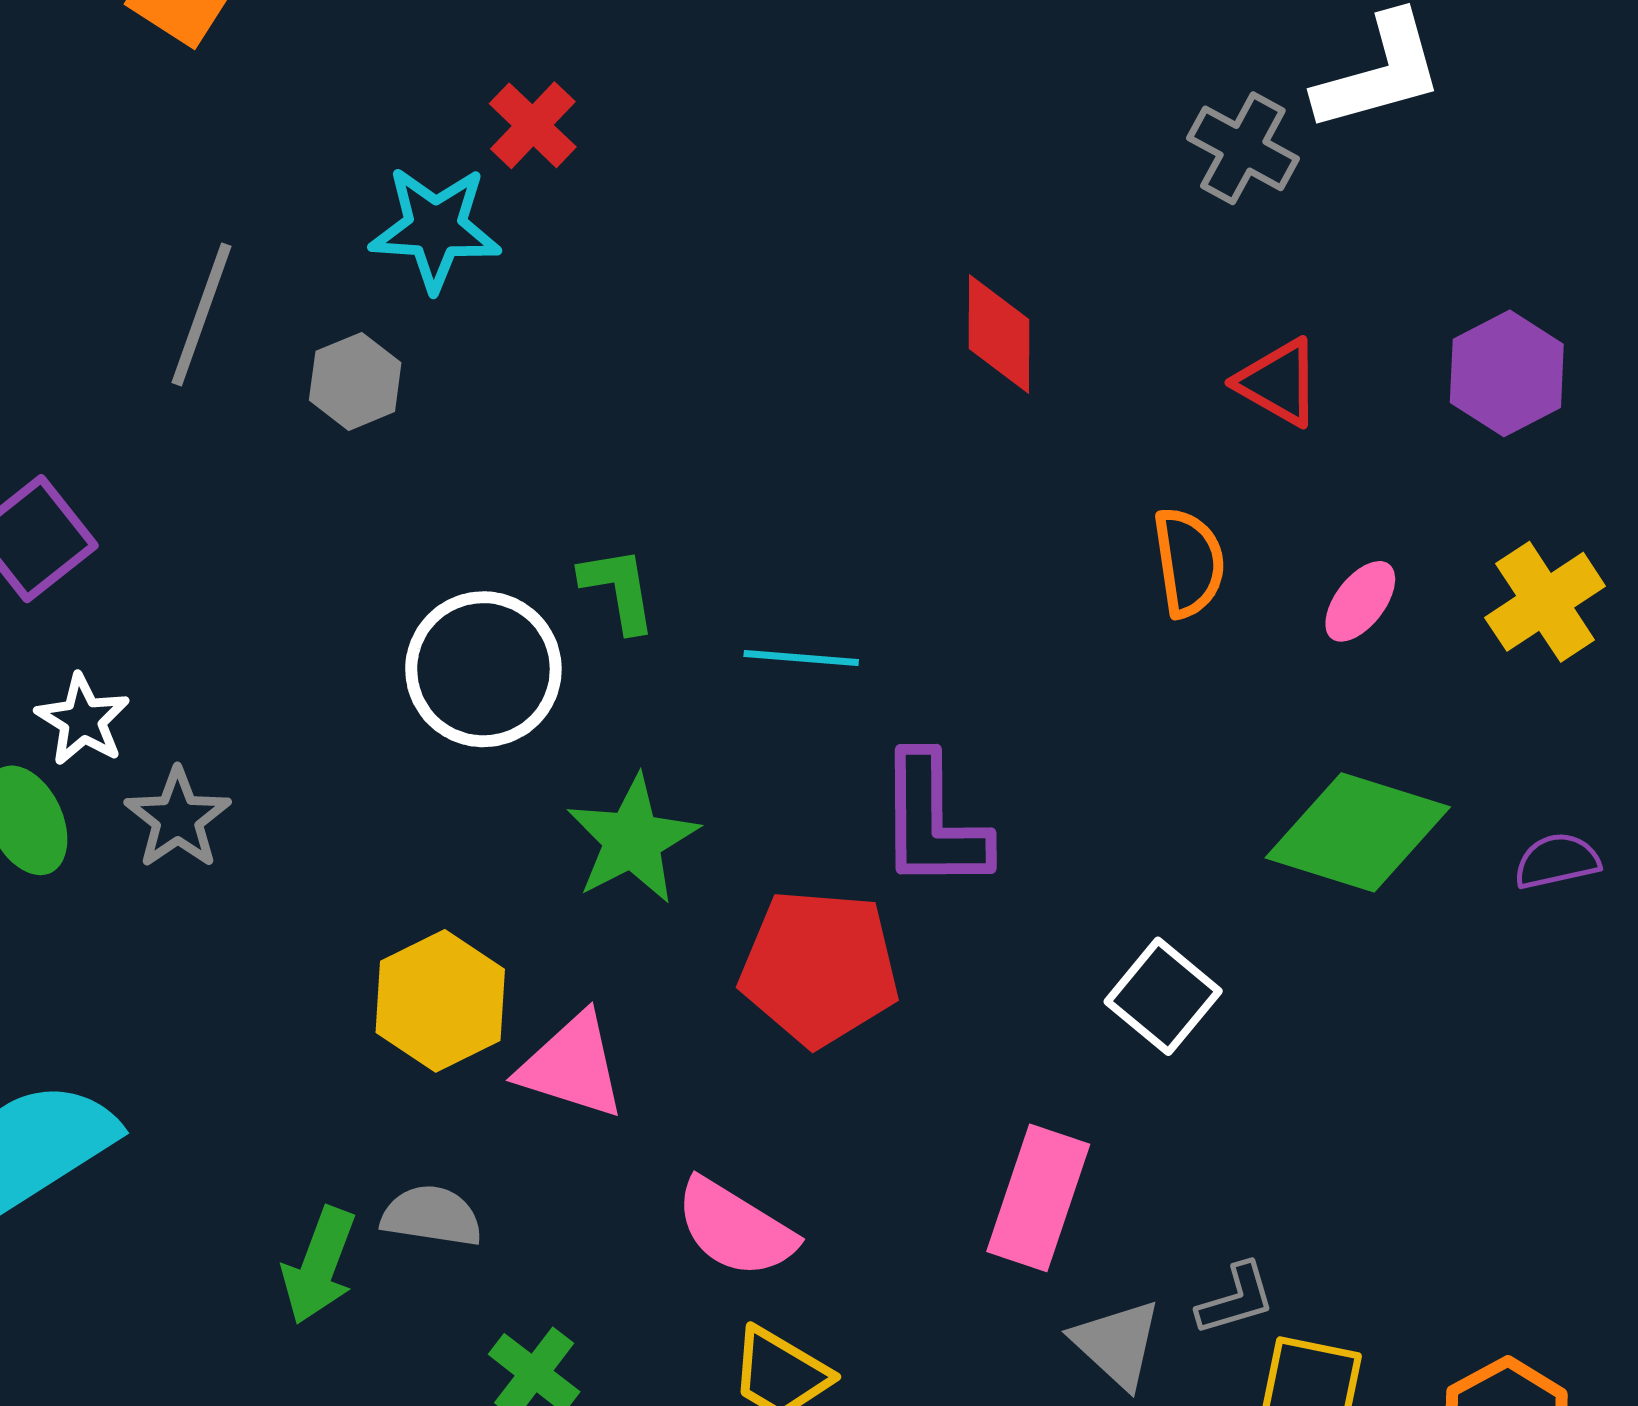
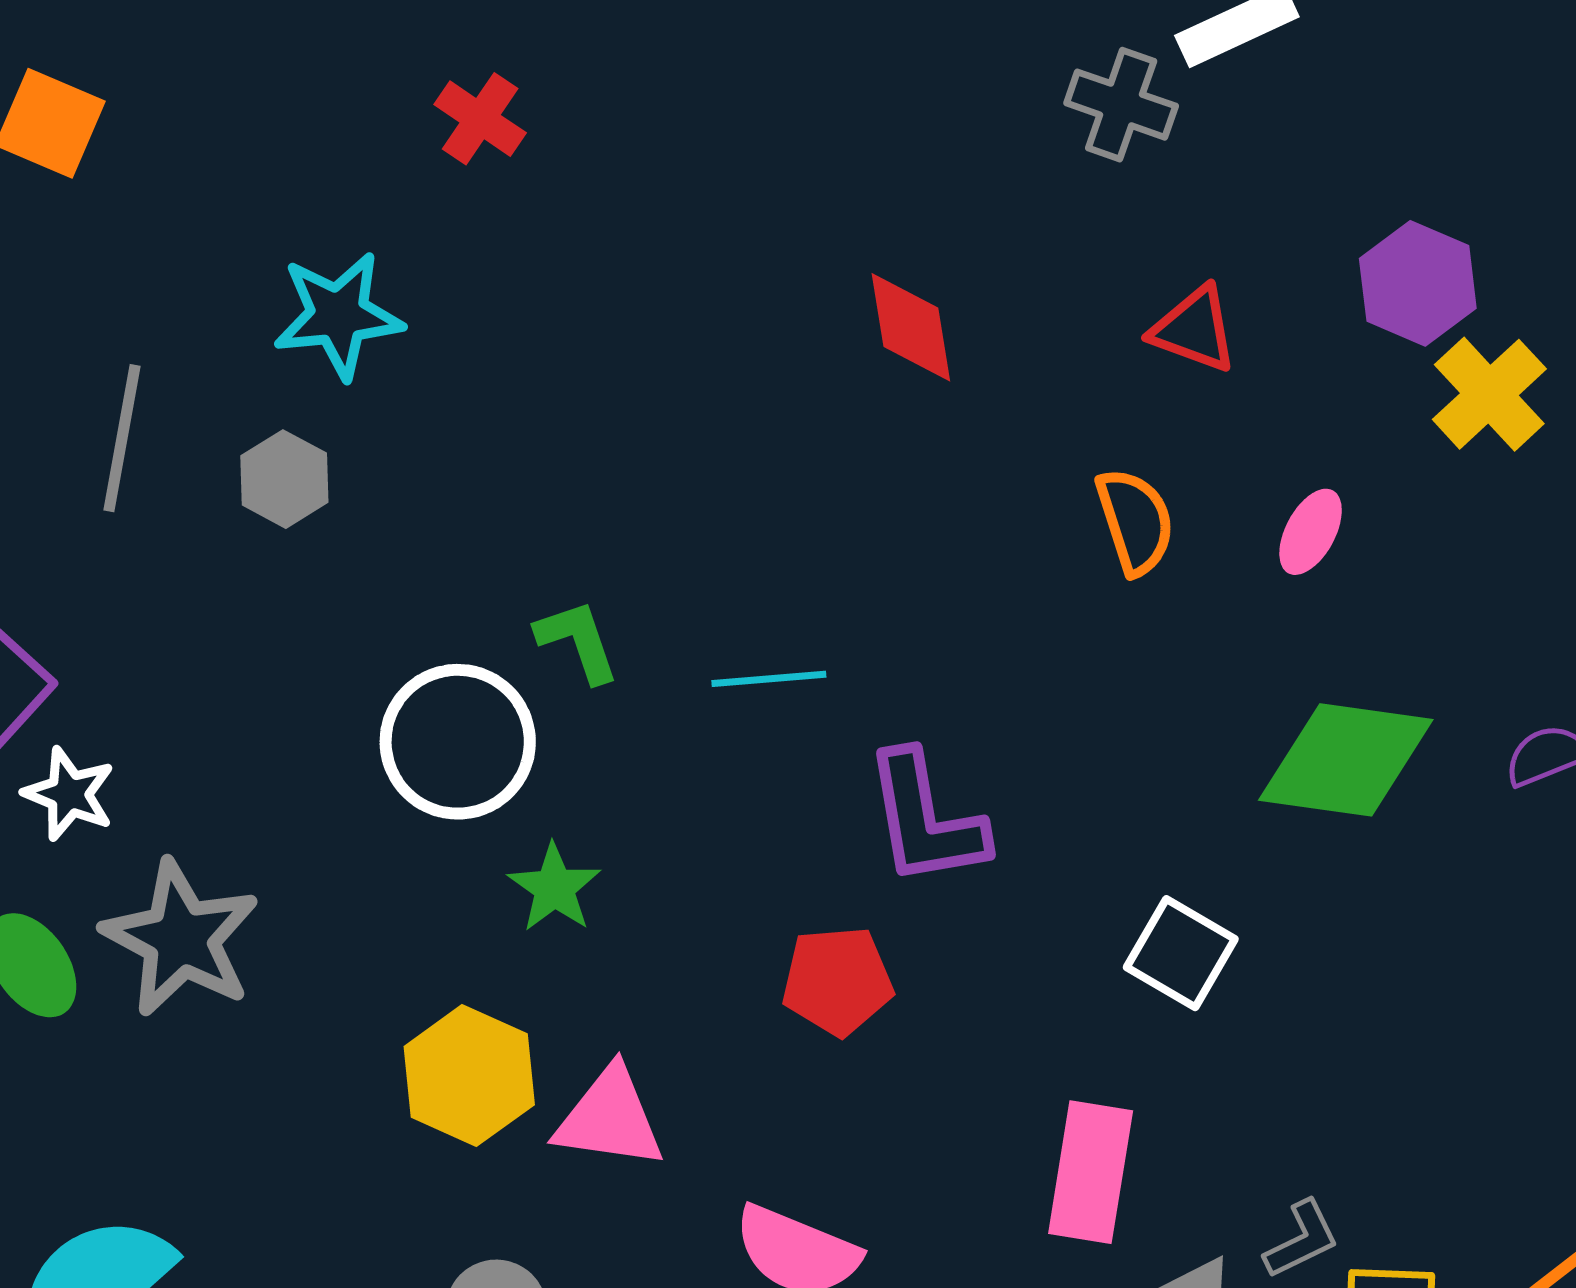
red cross: (533, 125) -> (480, 119), moved
yellow cross: (1545, 602) -> (1489, 394), moved
white star: (83, 720) -> (69, 794), moved
gray star: (178, 818) -> (181, 939), size x1.5
green star: (632, 840) -> (554, 888), moved, size x0.7
red pentagon: (819, 968) -> (837, 981), size x0.7

